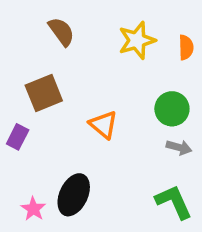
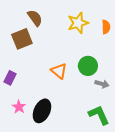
brown square: (44, 93) -> (22, 39), moved
green circle: (172, 109) -> (88, 66), moved
pink star: (33, 209) -> (19, 107), moved

